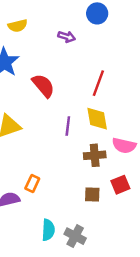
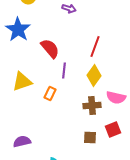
yellow diamond: (97, 119) -> (94, 76), turned 45
purple line: (68, 126) -> (64, 70), moved
orange rectangle: (32, 183) -> (50, 94), moved

